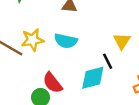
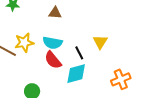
black line: (108, 61) -> (79, 53), moved
red semicircle: (53, 83) -> (53, 60), moved

